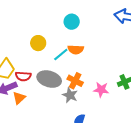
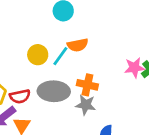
yellow circle: (38, 43) -> (38, 55), moved
pink star: (101, 90) -> (134, 68), moved

